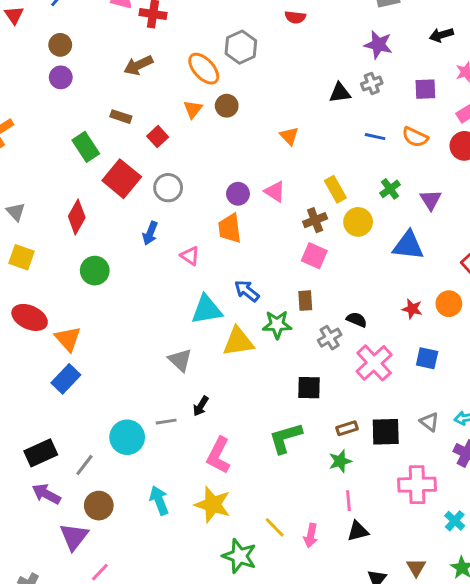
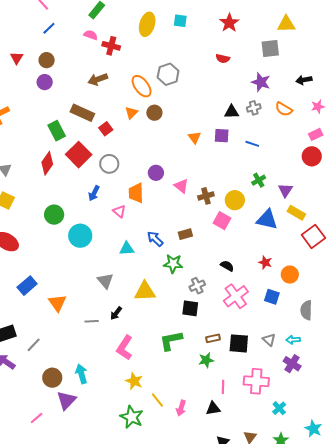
red triangle: (14, 15) -> (17, 58), moved
red semicircle: (295, 17) -> (223, 59), moved
purple square: (425, 89) -> (222, 136), moved
brown rectangle: (121, 117) -> (82, 113), size x1.6
orange semicircle: (415, 137) -> (284, 109), moved
yellow rectangle: (335, 189) -> (296, 213), moved, turned -36
pink triangle: (275, 192) -> (181, 186), moved
red diamond: (77, 217) -> (47, 163), moved
orange trapezoid: (230, 228) -> (136, 193), moved
pink square: (314, 256) -> (222, 221), moved
brown rectangle: (305, 301) -> (185, 234), moved, turned 72
orange circle: (449, 304) -> (290, 275), moved
cyan triangle: (207, 310) -> (127, 249), size x0.7
gray cross: (330, 338) -> (197, 286), moved
orange triangle: (68, 339) -> (57, 303), moved
yellow triangle: (238, 342) -> (145, 291), moved
cyan circle: (127, 437) -> (80, 236), moved
pink line: (348, 501) -> (223, 387), moved
yellow star: (213, 505) -> (134, 381), moved, size x0.7
brown circle: (99, 506) -> (52, 378), moved
purple triangle: (74, 537) -> (66, 400), moved

